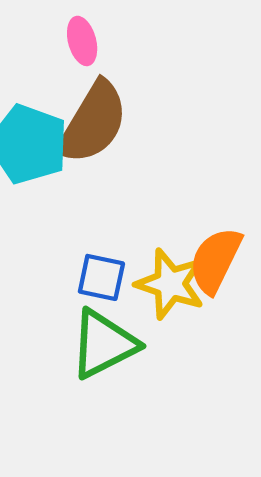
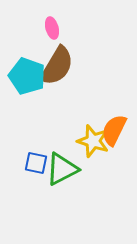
blue square: (101, 277) -> (36, 163), moved

